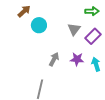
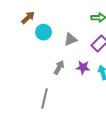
gray triangle: (74, 29) -> (70, 39), moved, turned 32

